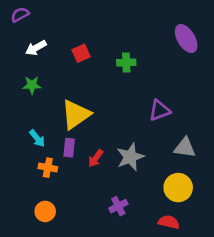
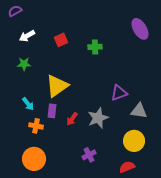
purple triangle: (160, 110) -> (119, 93), moved
orange circle: (45, 211) -> (34, 159), size x1.5
red semicircle: (169, 222) -> (127, 167), turned -35

